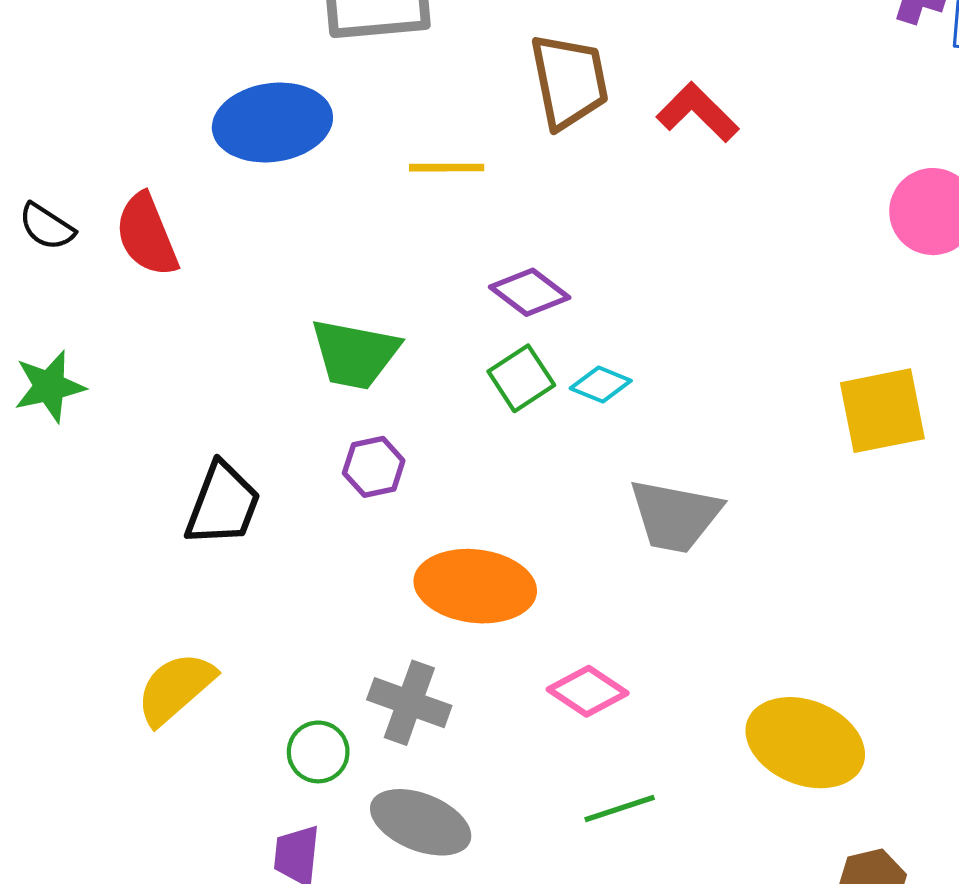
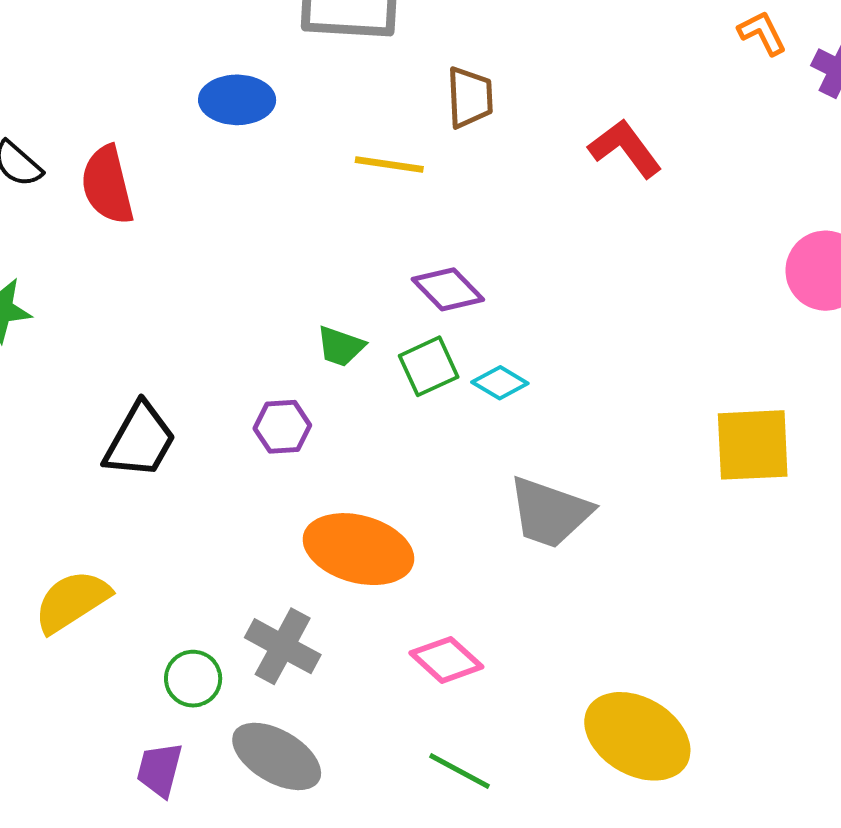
brown trapezoid: (569, 81) -> (470, 97), moved, size x0.7
blue ellipse: (272, 123) -> (237, 100), size x0.7
green trapezoid: (355, 354) -> (341, 346), moved, size x0.6
green line: (620, 809) -> (459, 771), turned 38

